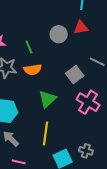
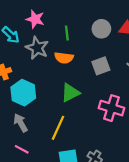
gray square: (75, 75) -> (101, 66), moved
pink cross: (88, 102) -> (112, 108), turned -30

